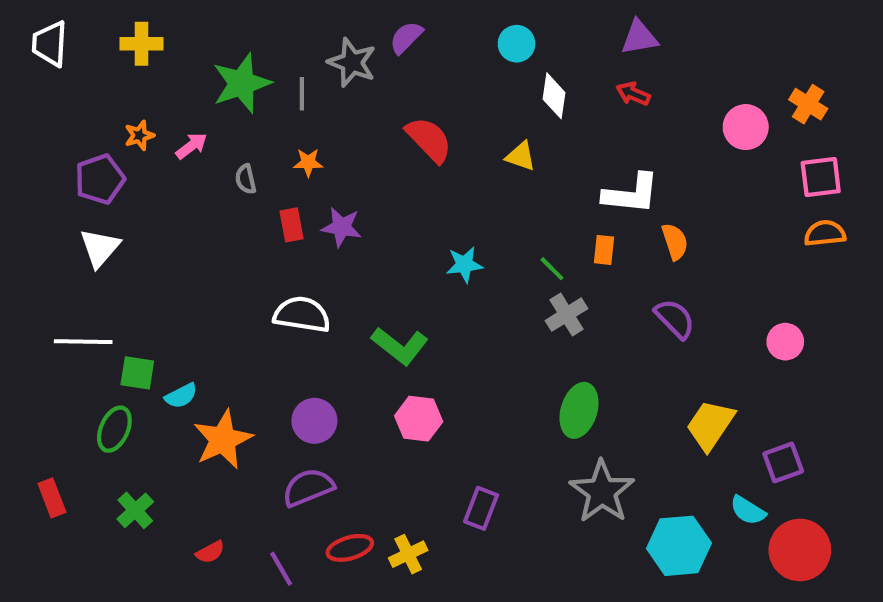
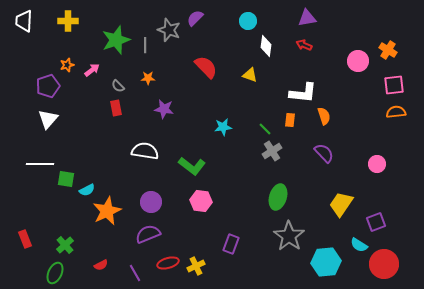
gray semicircle: (246, 179) -> (118, 86), turned -32
red rectangle: (291, 225) -> (116, 108), moved
green ellipse: (114, 429) -> (55, 273), moved

